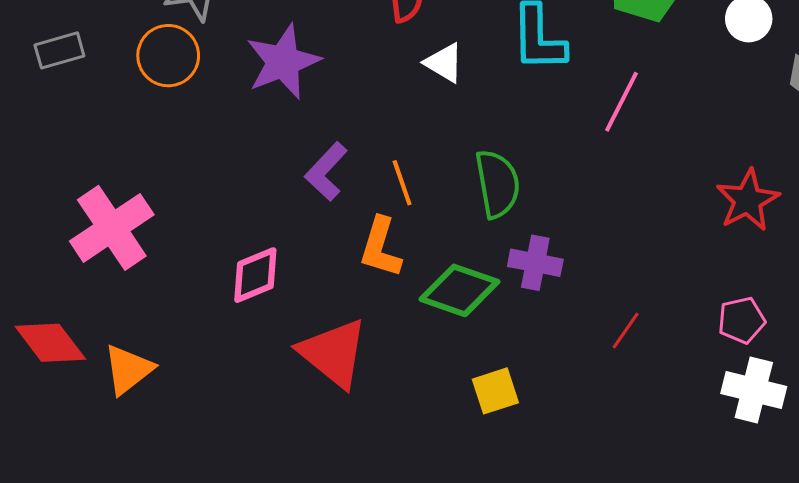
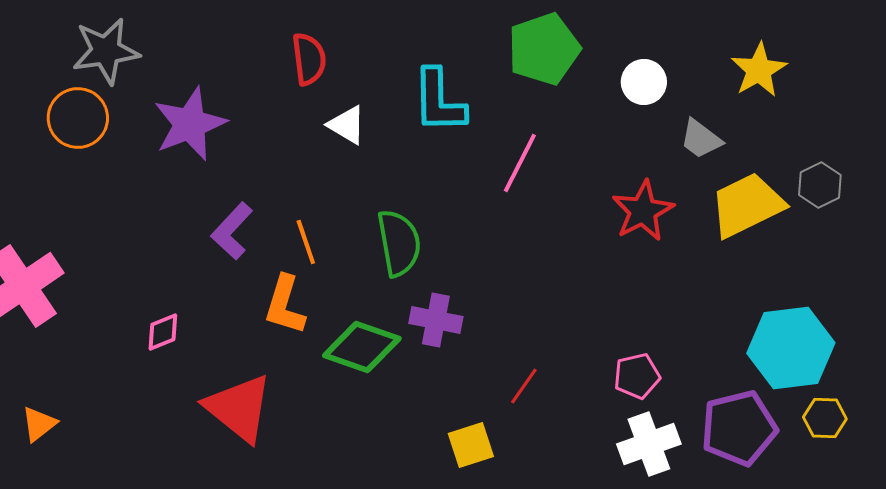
red star: (748, 200) -> (643, 211), moved
pink diamond: (255, 275) -> (163, 332), size x0.7
orange triangle: (128, 369) -> (39, 424), size x0.7
white cross: (754, 390) -> (649, 444), turned -34
yellow square: (495, 391) -> (471, 445), moved

